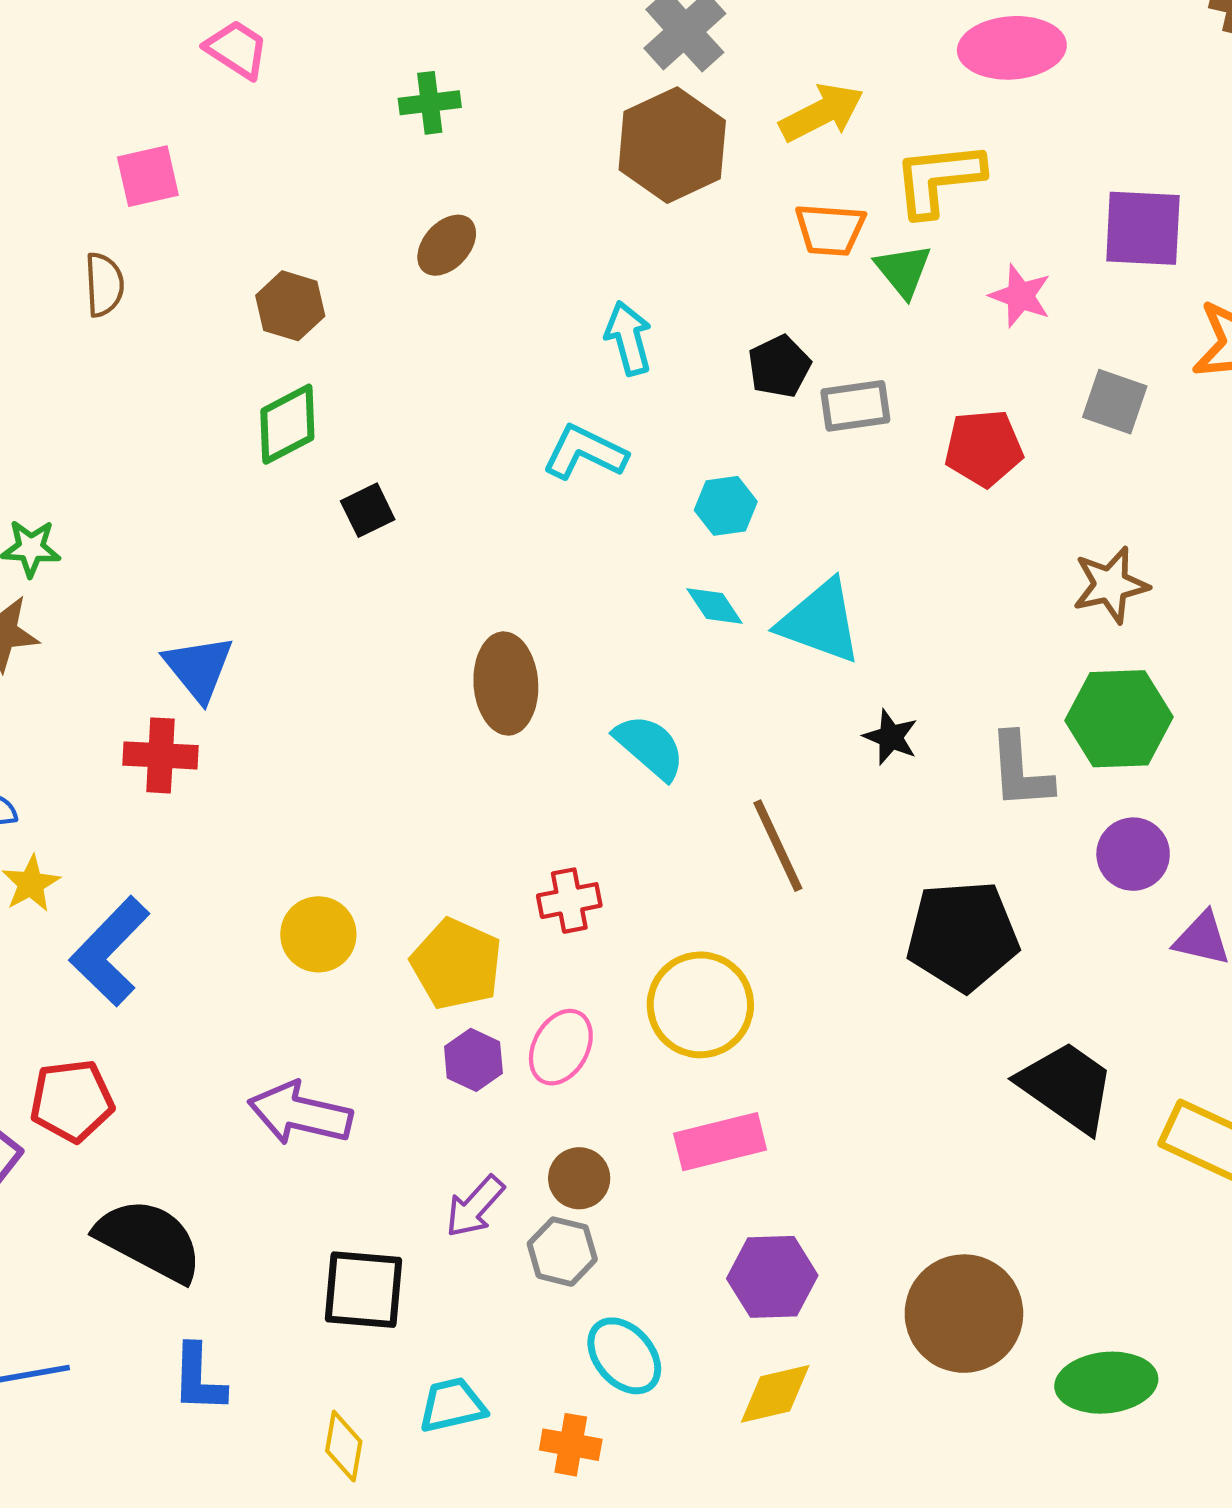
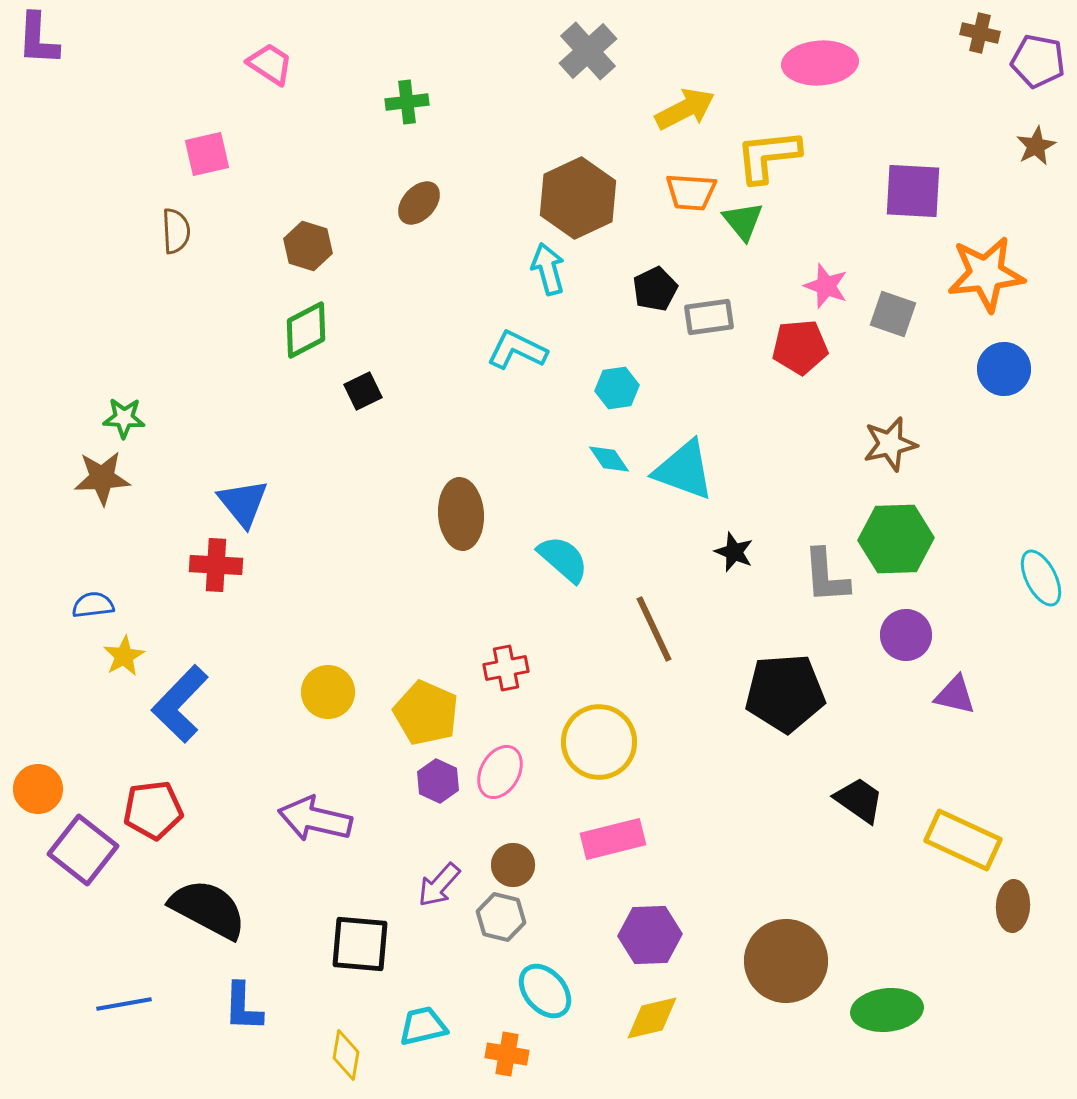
brown hexagon: (672, 145) -> (578, 198), moved
pink star: (1020, 296) -> (826, 286), moved
black trapezoid: (1067, 1087) -> (859, 800), size x0.7

